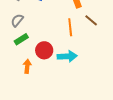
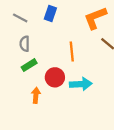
gray semicircle: (17, 20) -> (25, 44), turned -40
orange line: (70, 27) -> (72, 52), moved

